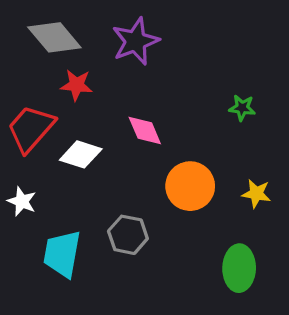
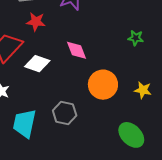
green ellipse: (239, 268) -> (131, 135), turned -48

